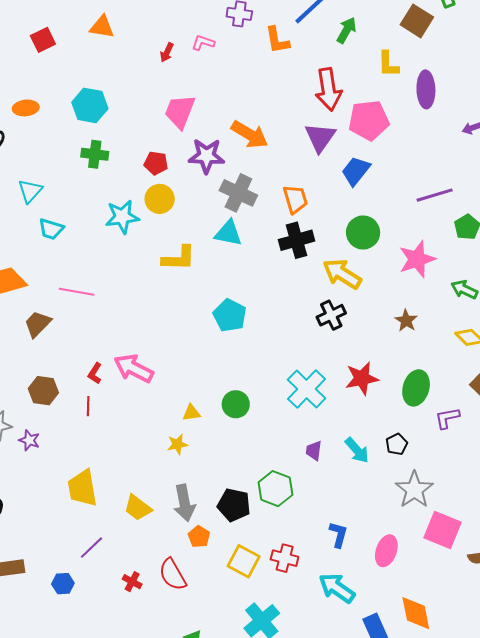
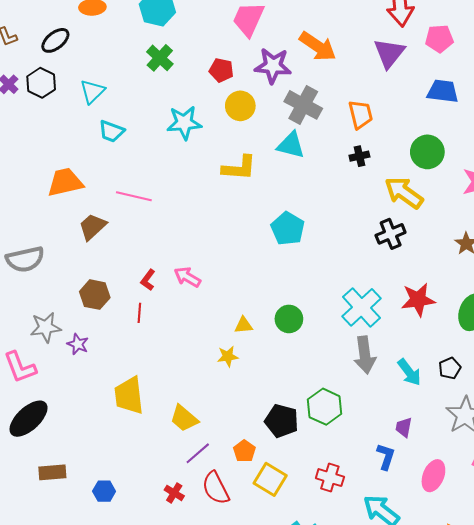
pink pentagon: (369, 120) -> (439, 39), size x0.7
green cross: (95, 154) -> (160, 58), turned 32
blue trapezoid: (356, 171) -> (443, 91), moved, turned 56
yellow circle: (160, 199) -> (240, 106), moved
black cross: (296, 240) -> (359, 156), size x0.6
pink arrow: (134, 368) -> (187, 277), size x0.7
purple trapezoid: (314, 451) -> (404, 427), moved
gray arrow: (184, 503) -> (365, 355), moved
purple line: (91, 548) -> (198, 453), moved
yellow square: (244, 561) -> (270, 479), moved

